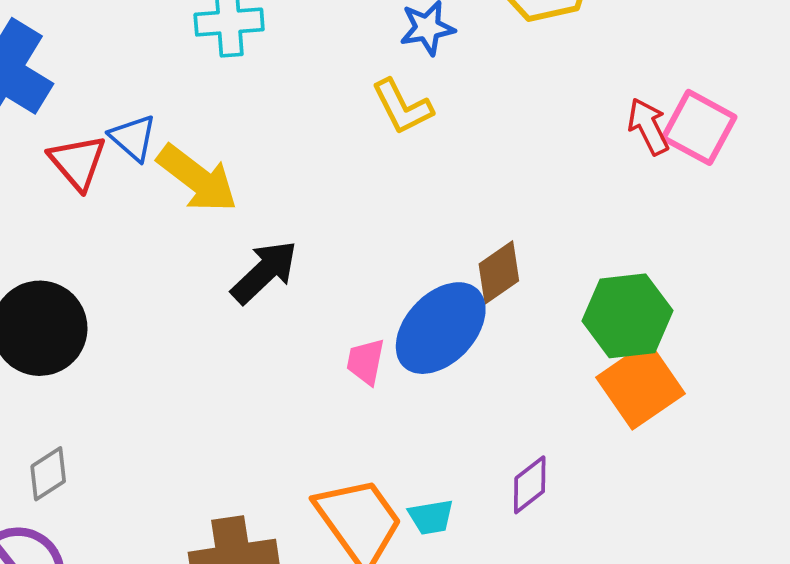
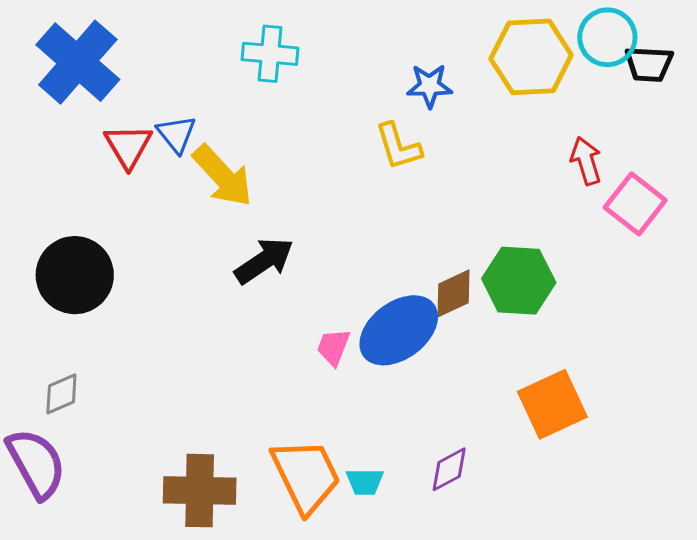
red arrow: (648, 126) -> (586, 161), moved
green hexagon: (628, 316) -> (519, 281), moved

